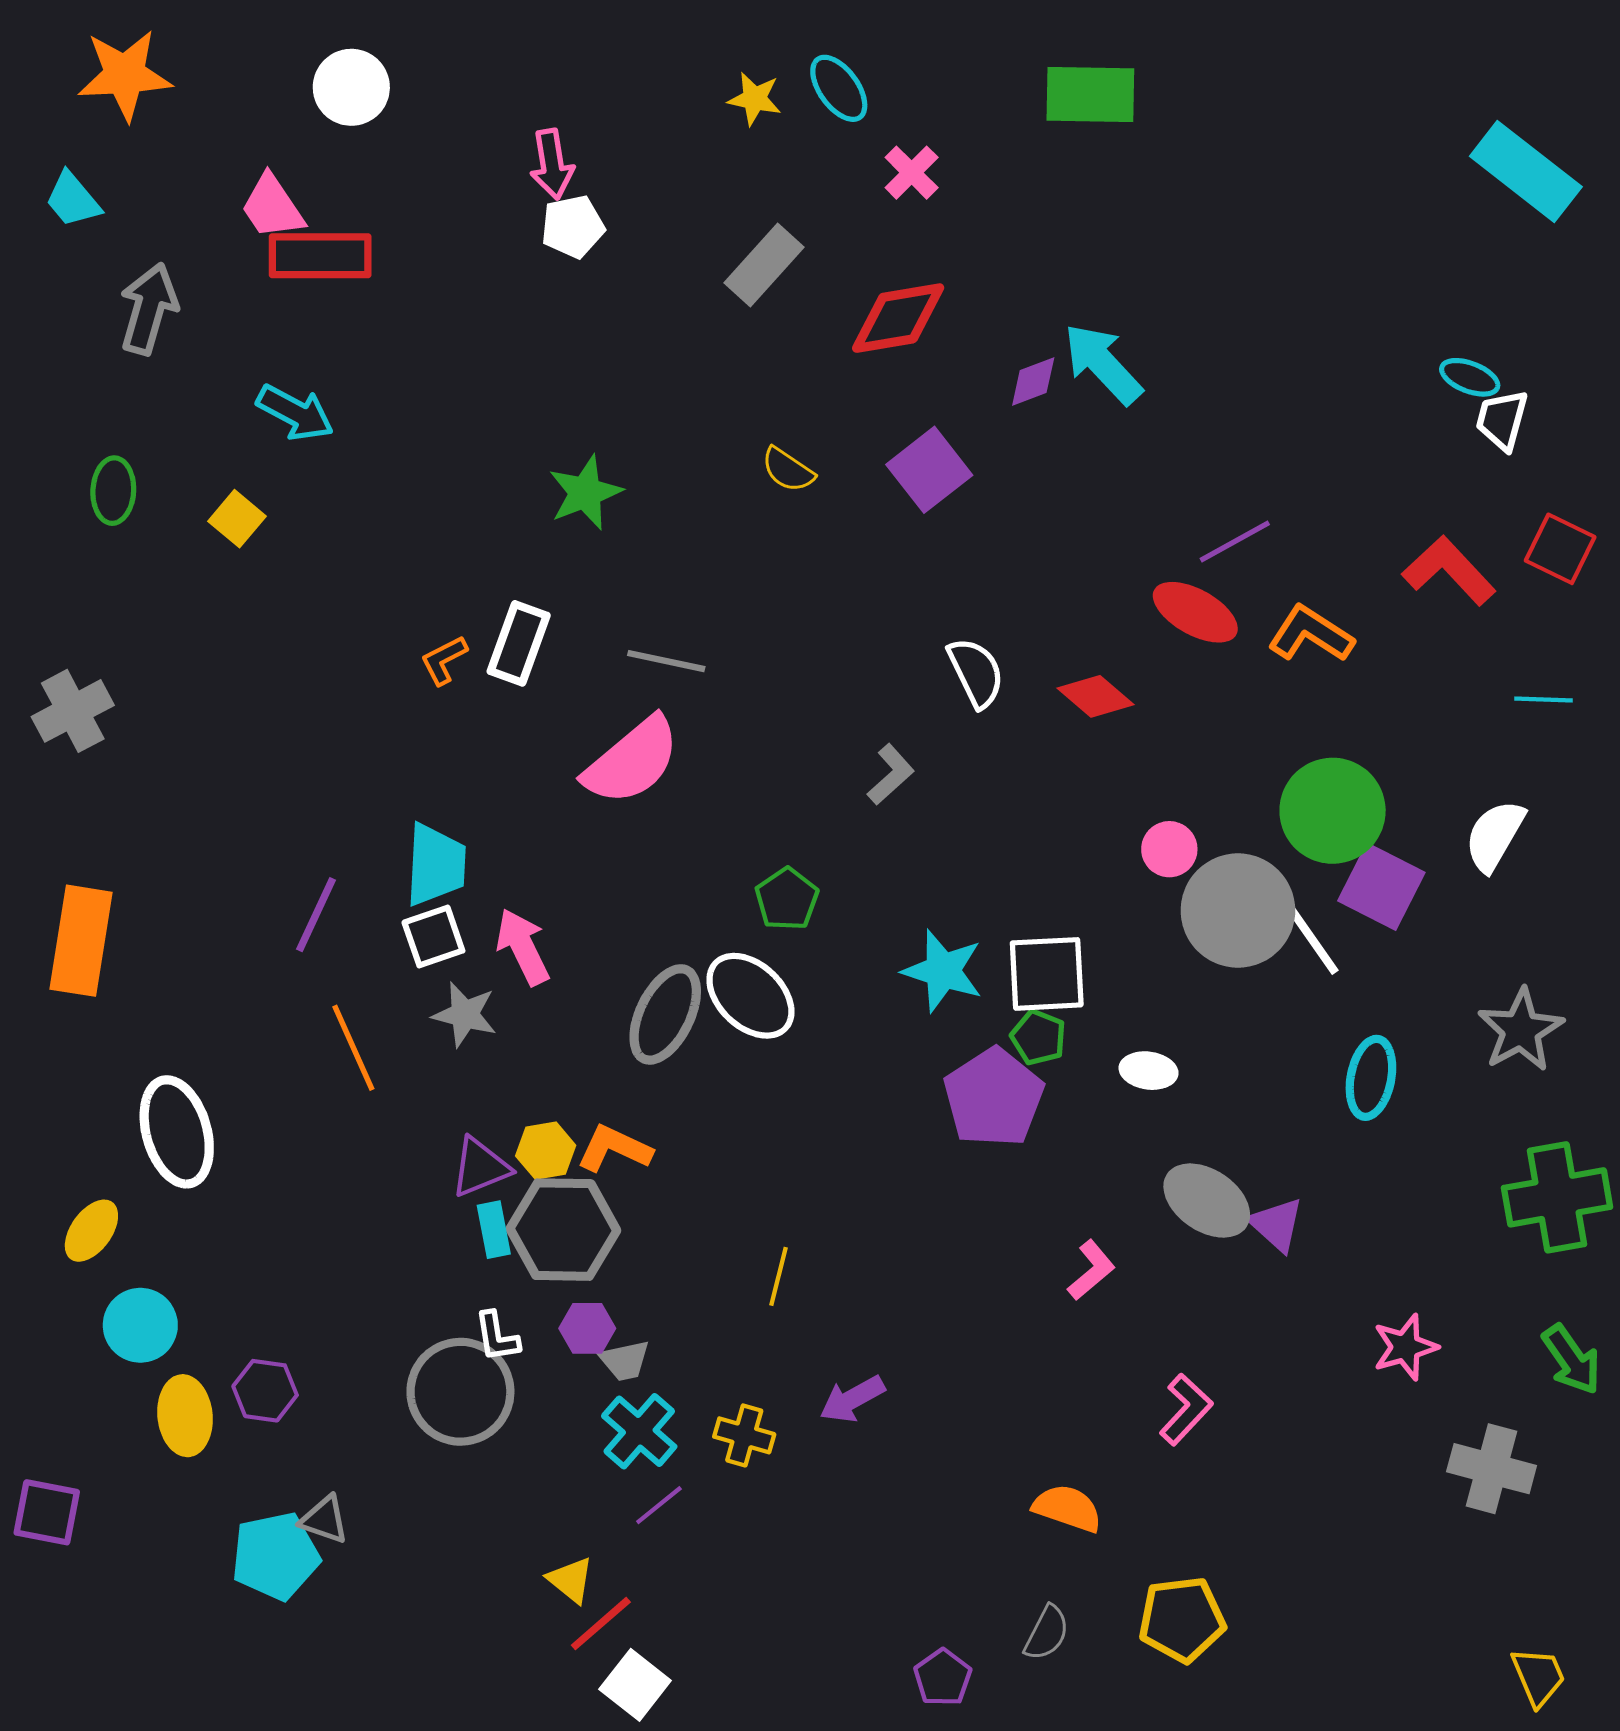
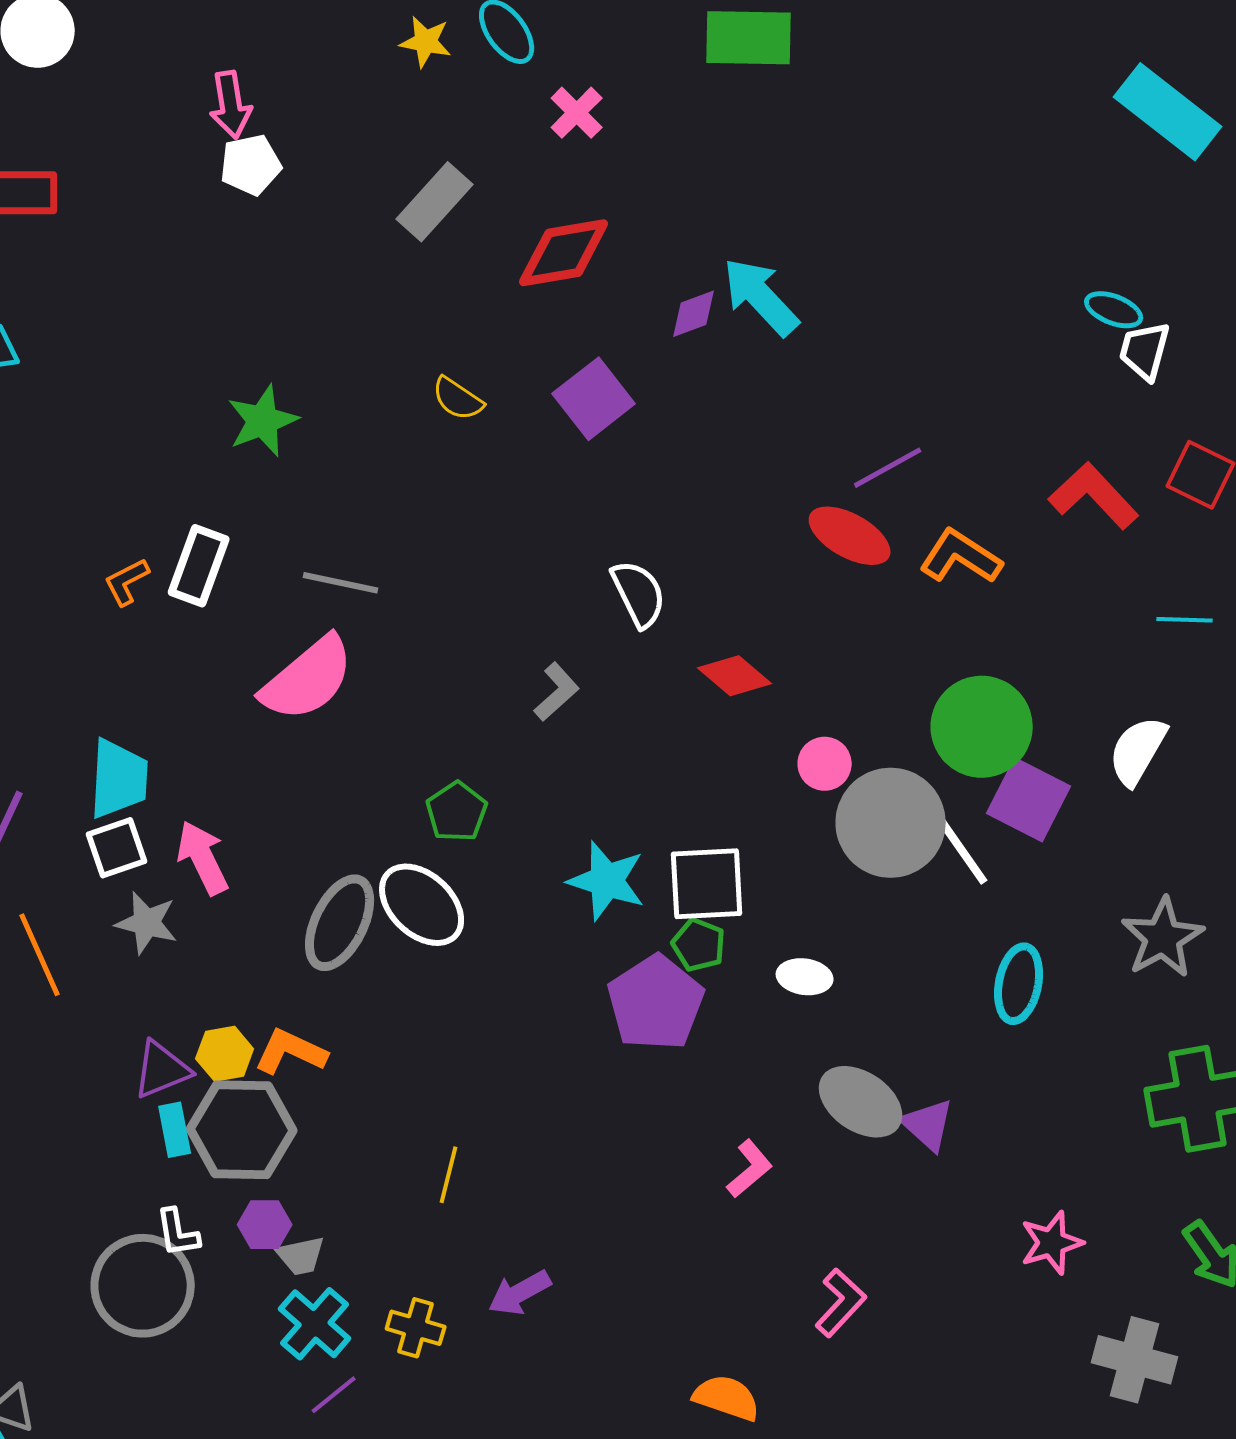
red diamond: (1096, 696) -> (735, 676), moved

